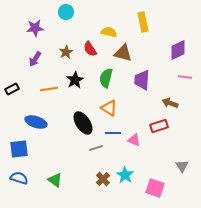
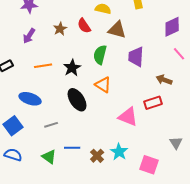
pink line: (185, 77) -> (179, 54), turned 40
black star: (75, 80) -> (72, 68), moved
blue line: (113, 133) -> (72, 148), moved
pink triangle: (134, 140) -> (128, 117), size x1.5
gray line: (96, 148) -> (51, 125), moved
blue square: (19, 149) -> (13, 126), turned -30

